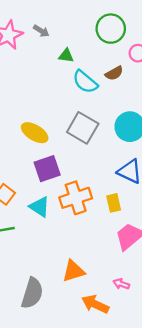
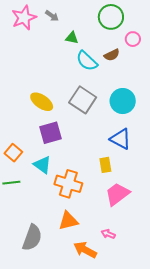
orange cross: (76, 198) -> (68, 184), moved, turned 32

